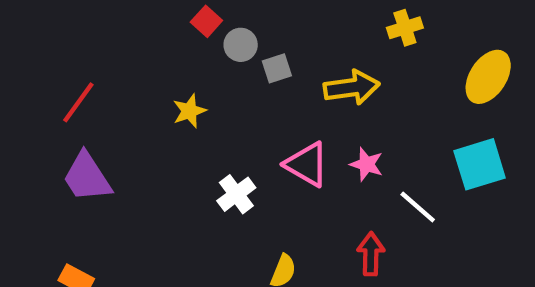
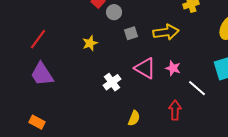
gray square: (277, 68) -> (131, 33), moved

